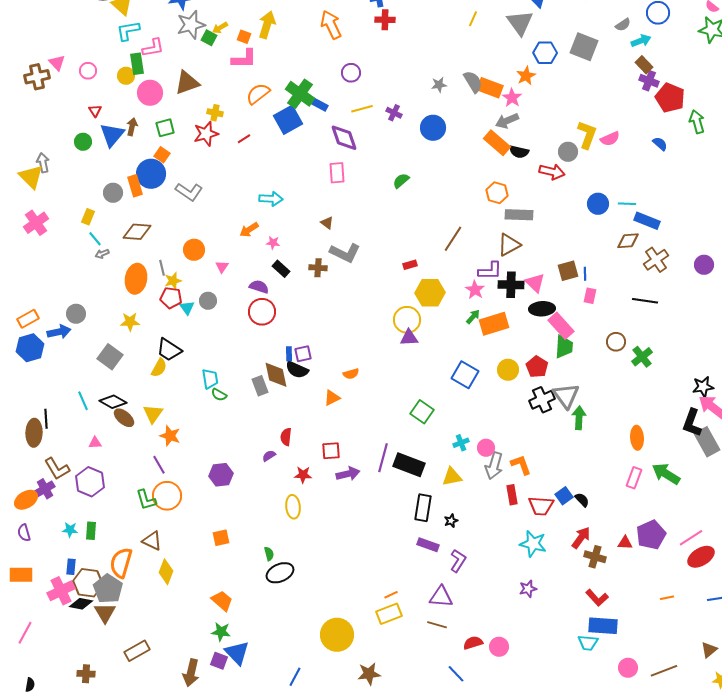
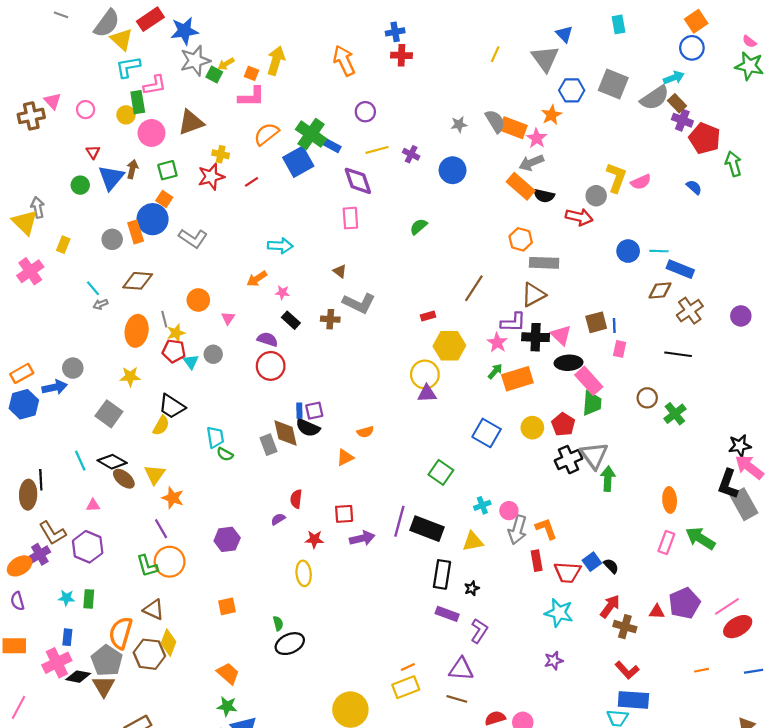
gray semicircle: (623, 25) -> (655, 98), moved, size x1.8
yellow rectangle: (88, 217) -> (63, 245), moved
brown hexagon: (88, 583) -> (149, 654), moved

